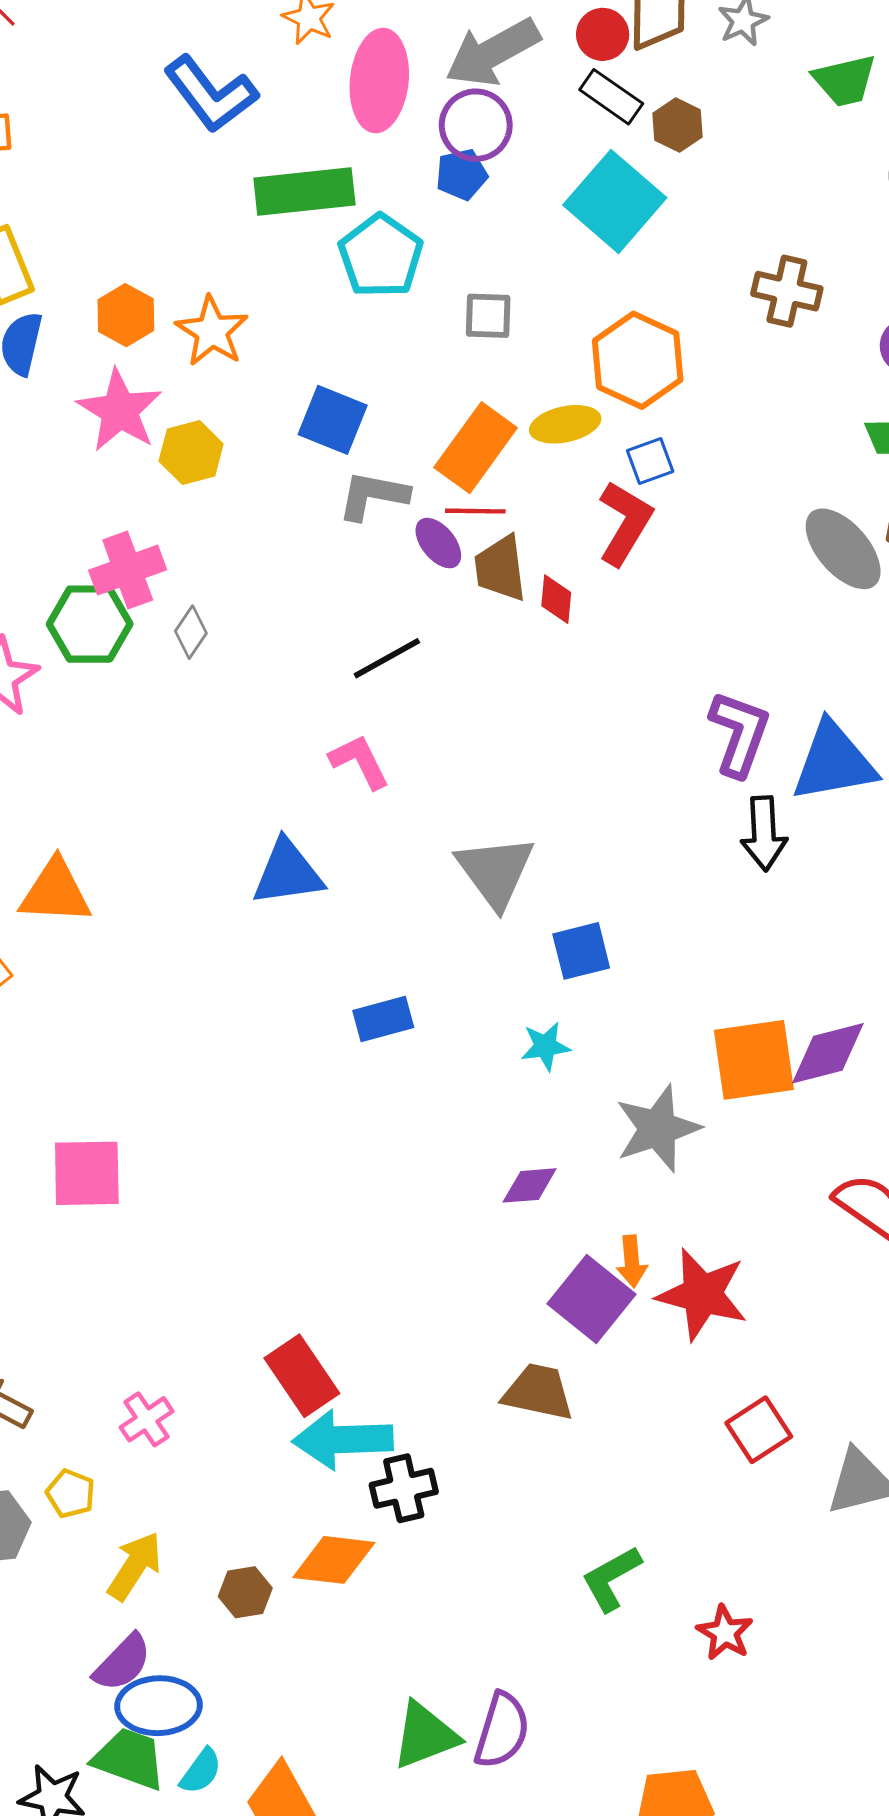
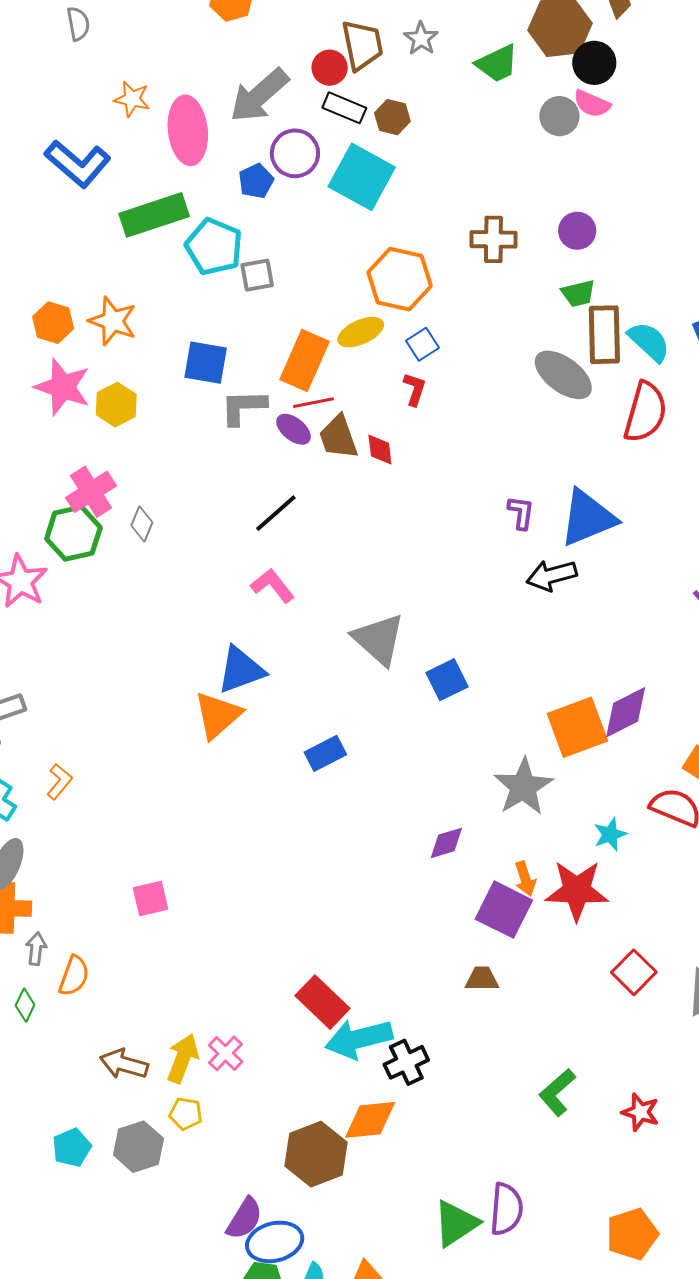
purple circle: (476, 125) -> (295, 153), moved
brown cross: (787, 291) -> (493, 239), moved
gray square: (488, 316) -> (257, 275), moved
red L-shape: (625, 523) -> (415, 389), size x0.6
purple L-shape: (739, 734) -> (521, 513), size x0.6
black arrow: (764, 833) -> (552, 575), turned 90
orange triangle: (55, 892) -> (218, 715), moved, turned -32
cyan star: (545, 1046) -> (610, 834), moved
pink square: (87, 1173) -> (150, 898), size x0.7
brown trapezoid: (538, 1392) -> (482, 979), size x0.7
yellow arrow: (135, 1566) -> (183, 1058), moved
brown hexagon: (245, 1592) -> (316, 1154), size x1.8

